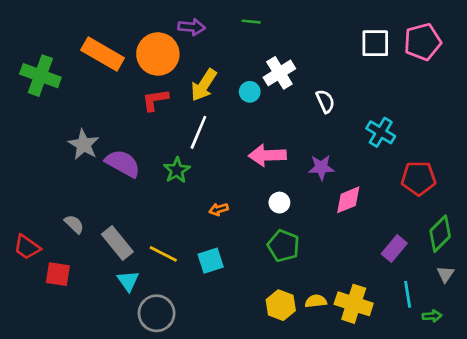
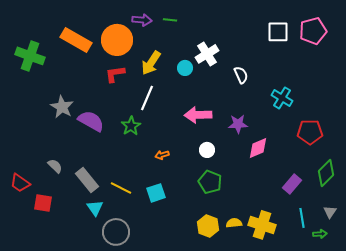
green line: (251, 22) -> (170, 20), moved
gray triangle: (445, 274) -> (330, 212), moved

